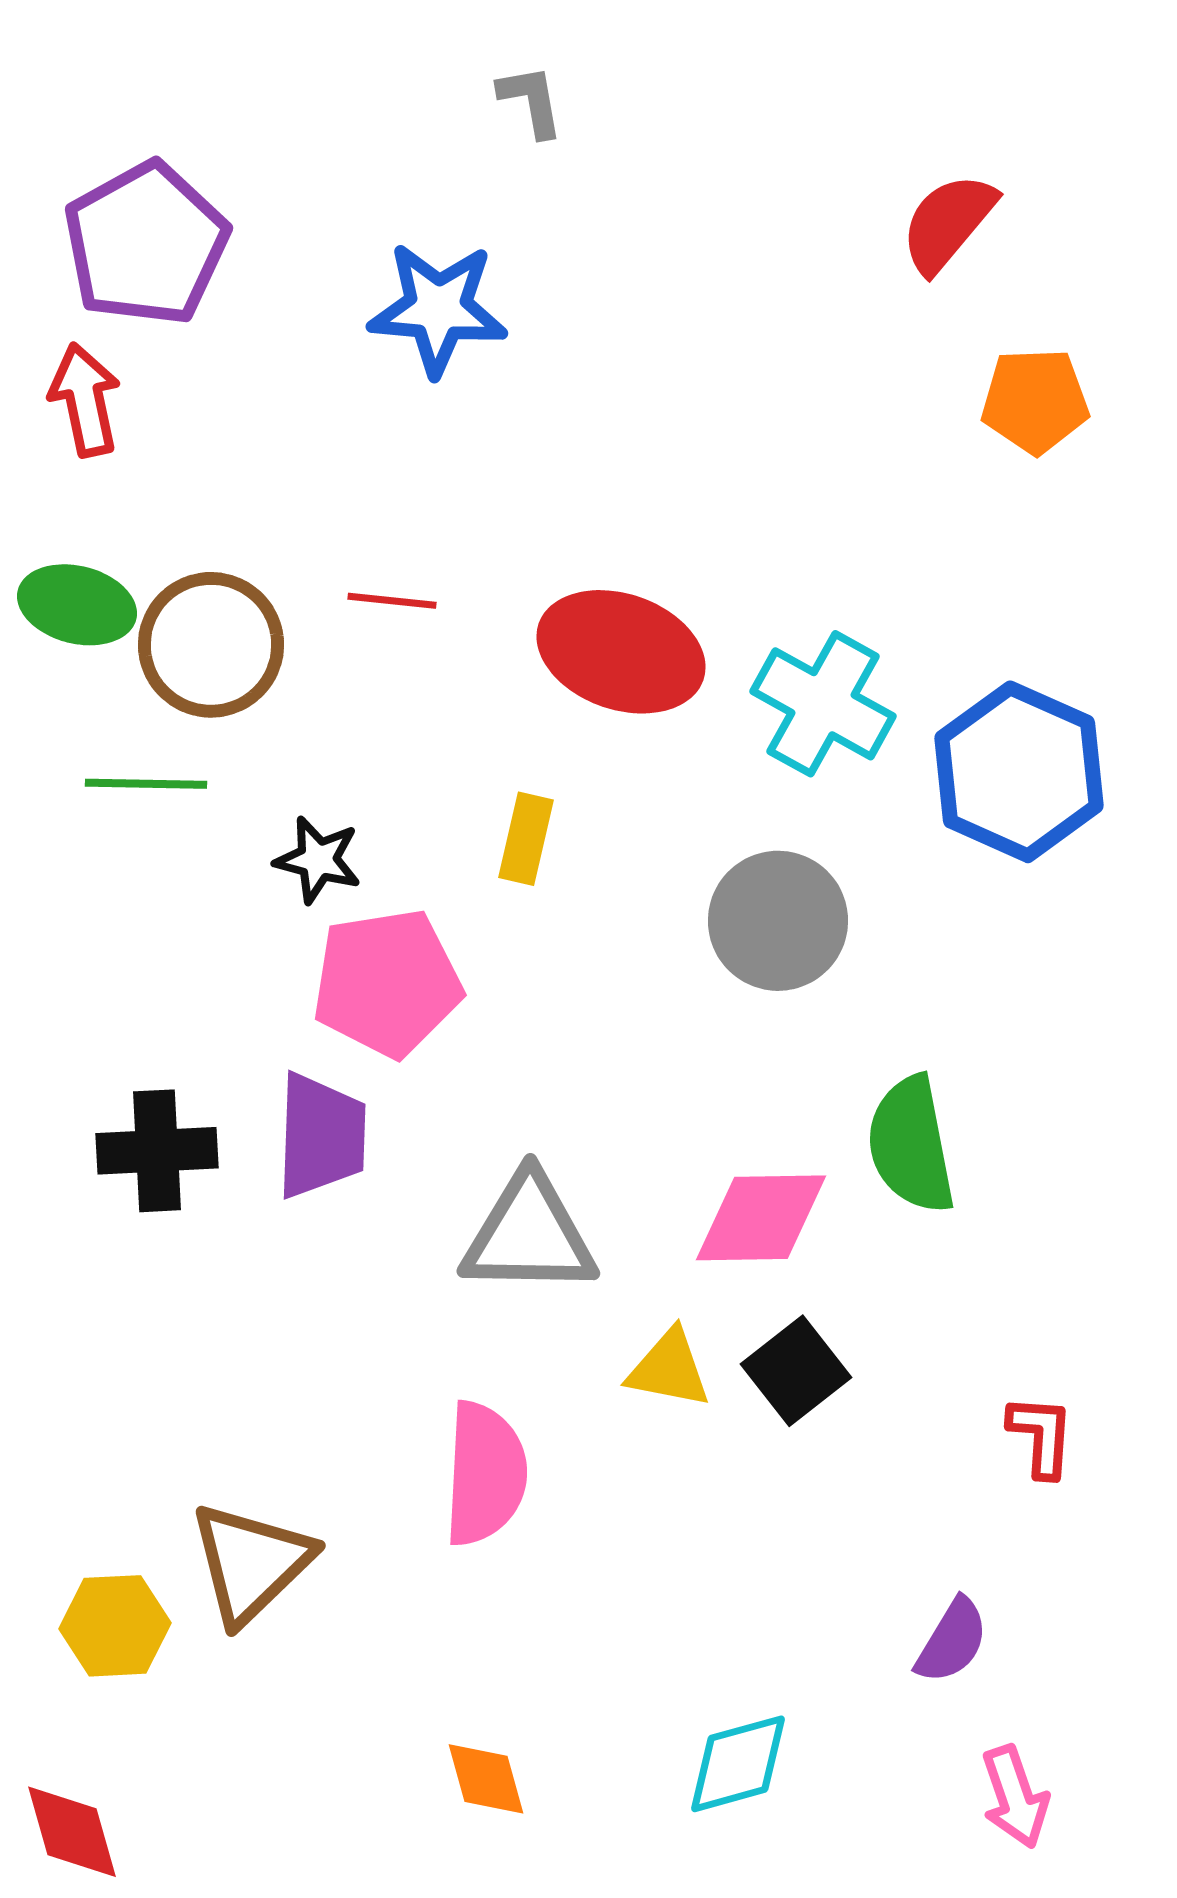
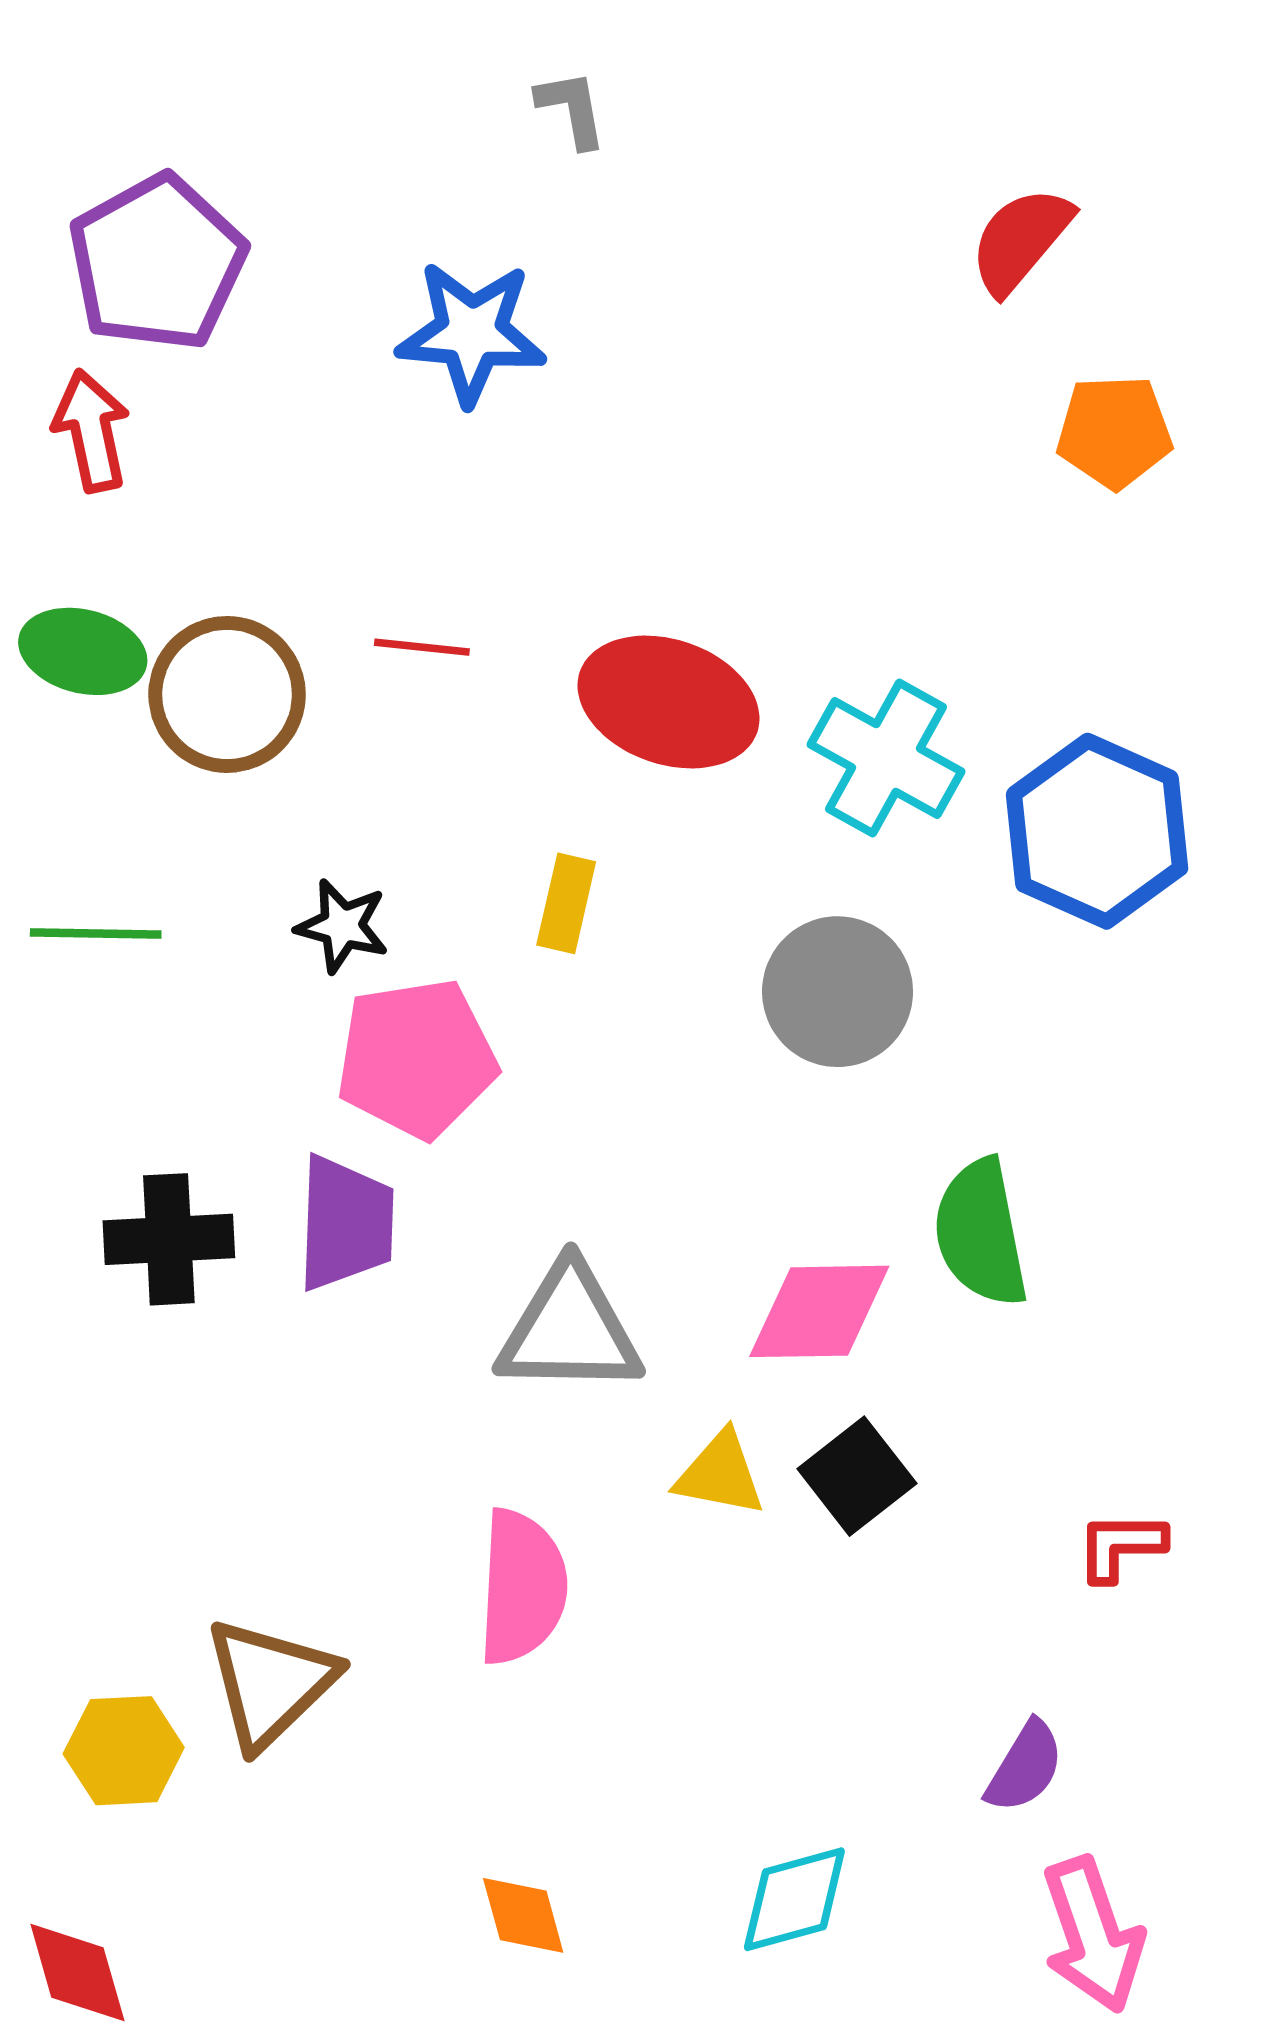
green line: (146, 784) -> (96, 933), moved
red L-shape: (1041, 1436) -> (1121, 1546), turned -94
pink arrow: (1015, 1797) -> (1093, 1935), size x1.4

